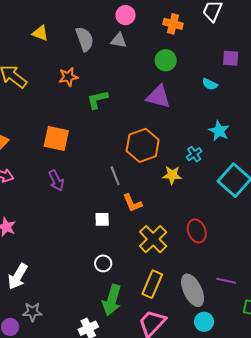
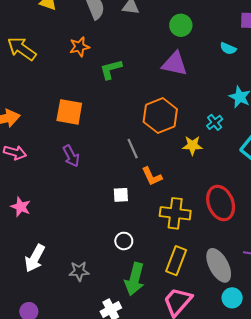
red ellipse: (197, 231) -> (221, 203), size x1.4
yellow cross: (153, 239) -> (175, 213), turned -36
gray star: (32, 312) -> (79, 271), moved

